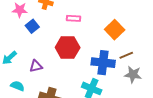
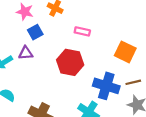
orange square: (115, 30) -> (125, 52), turned -30
purple triangle: (36, 66) -> (26, 53), moved

